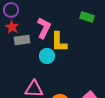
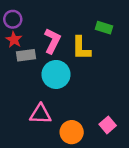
yellow L-shape: (59, 42) -> (81, 48), moved
cyan circle: (47, 56) -> (56, 74), size x1.5

